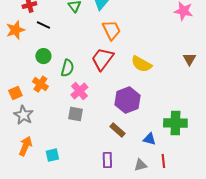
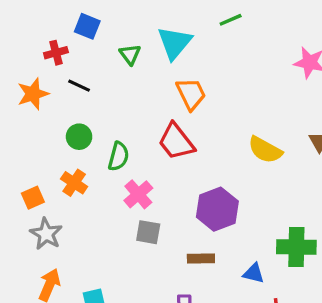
red trapezoid: (102, 59) -> (176, 142), turned -75
yellow semicircle: (141, 64) -> (265, 150), moved
gray square: (75, 114) -> (148, 232), moved
brown rectangle: (117, 130) -> (201, 259), turned -42

